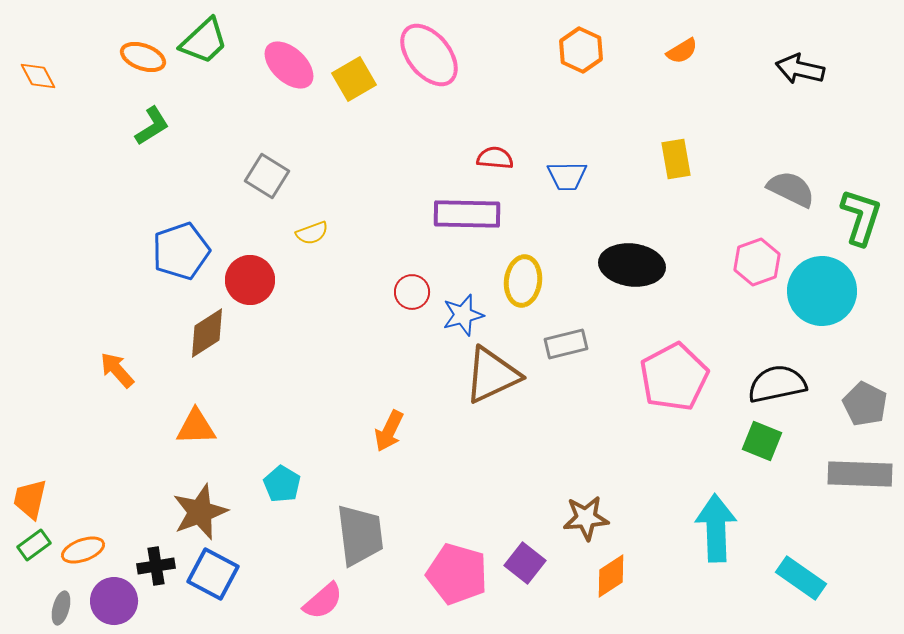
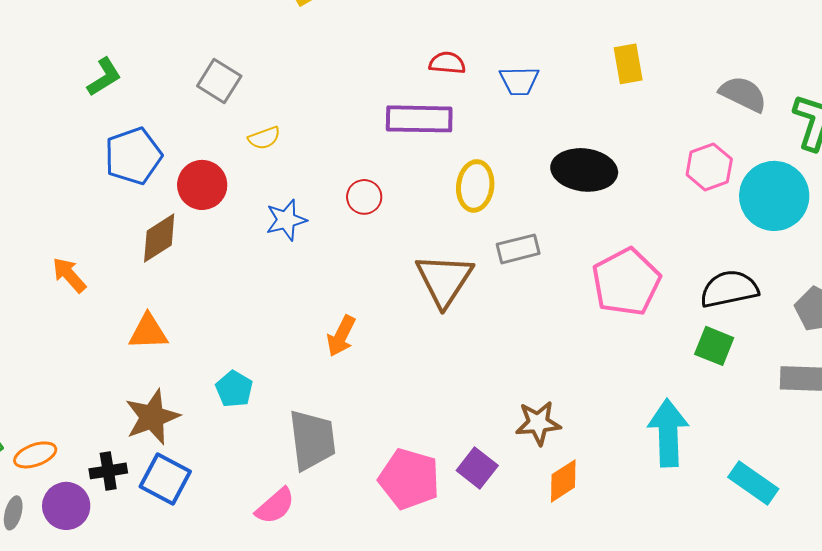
green L-shape: (152, 126) -> (104, 77), moved
blue star: (463, 315) -> (286, 220), moved
brown triangle: (492, 375) -> (444, 280), turned -32

